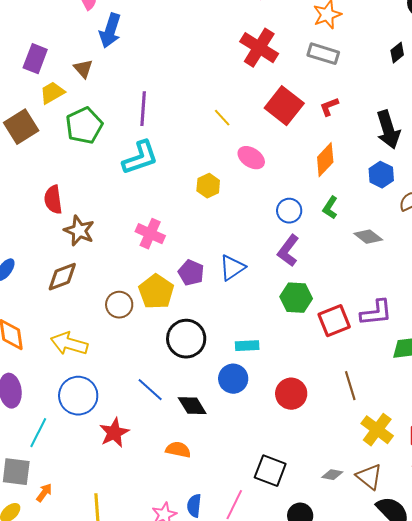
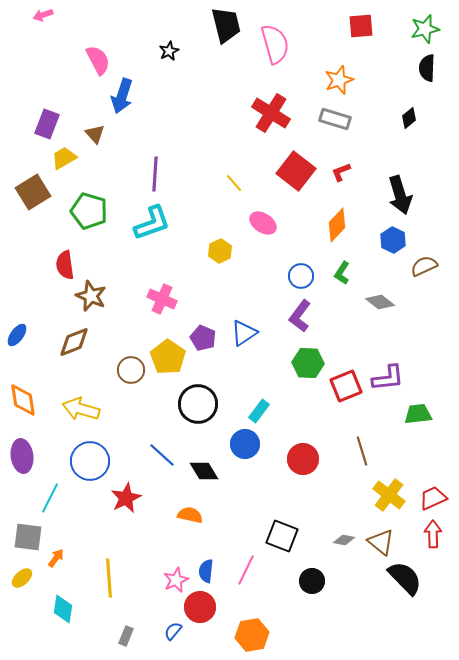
green pentagon: (84, 126) -> (89, 211), moved, turned -30
cyan rectangle: (247, 346) -> (259, 411), turned -50

